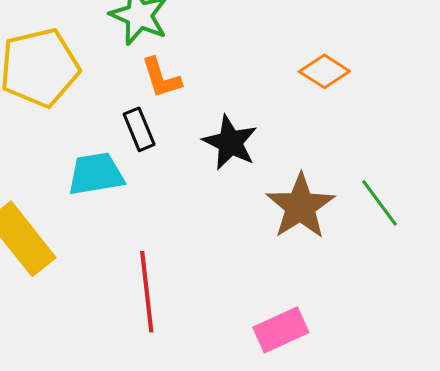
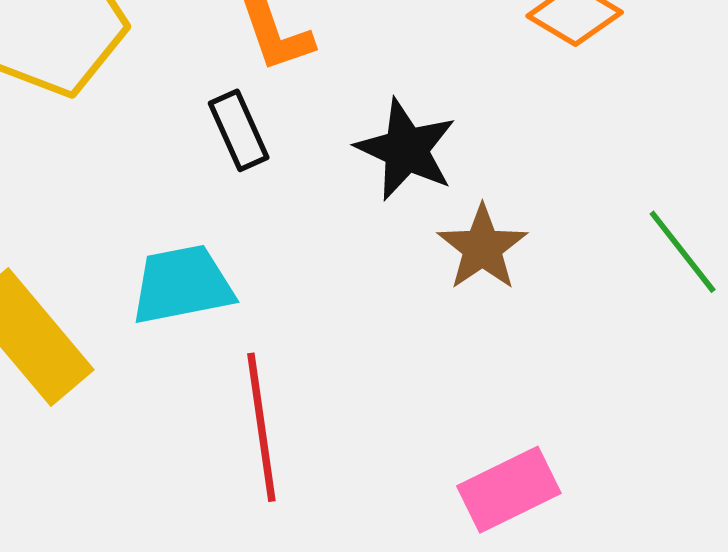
cyan trapezoid: (96, 174) -> (182, 285), moved
brown star: (300, 206) -> (482, 248), moved, size x0.7

